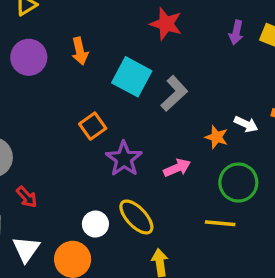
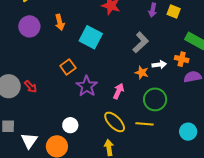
gray L-shape: (174, 93) -> (141, 42), moved
white arrow: (246, 124) -> (159, 65), turned -32
pink arrow: (177, 168) -> (119, 91), turned -42
red arrow: (27, 197) -> (31, 87), moved
yellow ellipse: (136, 217) -> (115, 122), moved

